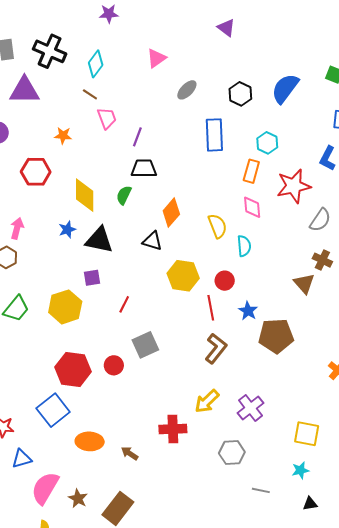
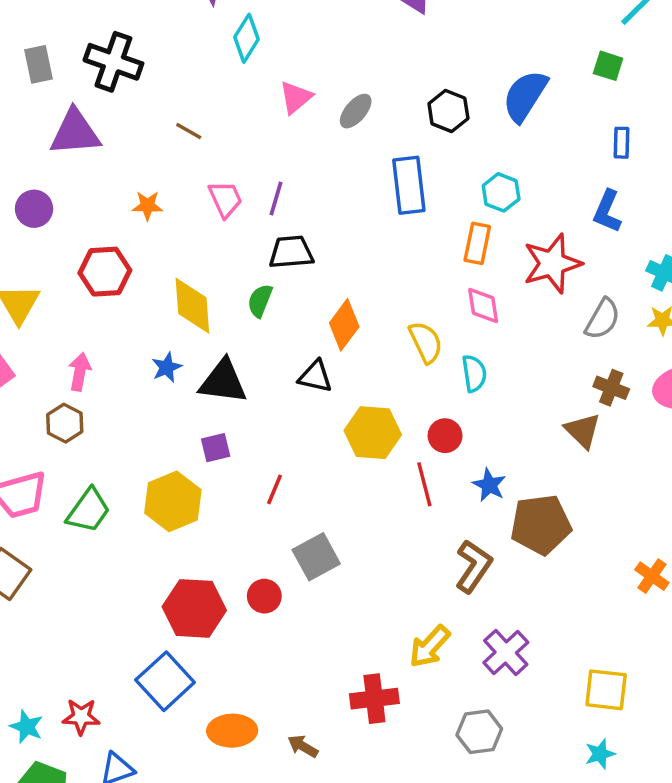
pink triangle: (156, 58) -> (296, 97), moved
cyan diamond: (96, 64) -> (247, 38), moved
pink trapezoid: (107, 118) -> (225, 199), moved
brown L-shape: (216, 348) -> (474, 566), moved

